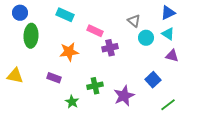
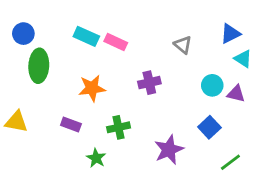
pink rectangle: (95, 31) -> (116, 42), moved
cyan triangle: (168, 34) -> (243, 59), moved
cyan circle: (146, 38) -> (212, 85), moved
green cross: (95, 86) -> (119, 127), moved

